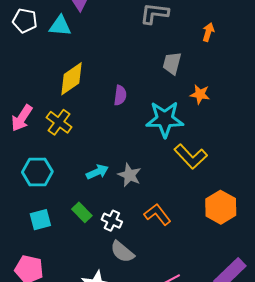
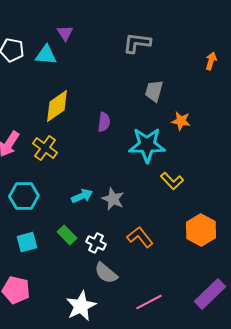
orange arrow: (208, 32) -> (211, 61), moved
yellow L-shape: (191, 156) -> (172, 181), size x0.7

